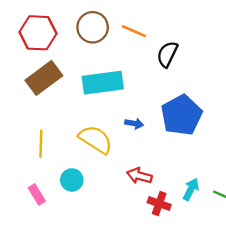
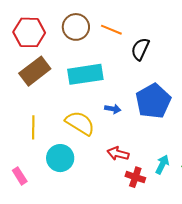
cyan circle: (72, 180) -> (60, 158), size x1.4
pink rectangle: (37, 194) -> (20, 176), moved

